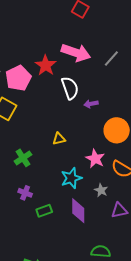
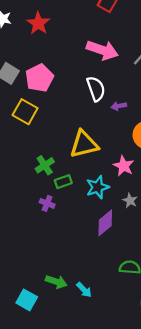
red star: (46, 65) -> (38, 23), moved
yellow triangle: (59, 139) -> (84, 144), size x2.0
green rectangle: (44, 211) -> (63, 182), moved
purple diamond: (78, 211) -> (105, 223), turned 50

